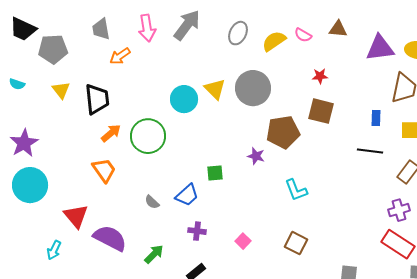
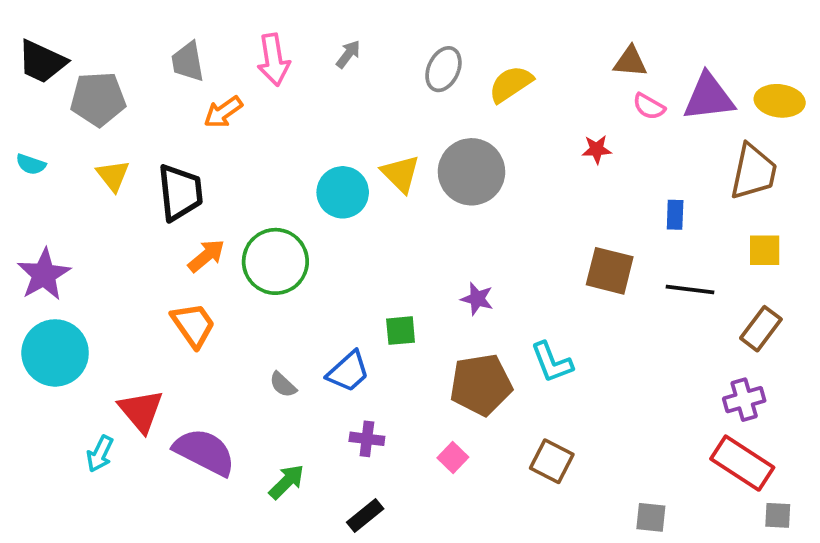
gray arrow: (187, 25) -> (348, 54), size x0.5
pink semicircle: (303, 35) -> (649, 106), moved
brown square: (321, 111) -> (610, 271), moved
blue rectangle: (376, 118) -> (675, 215), moved
brown pentagon: (283, 132) -> (481, 385), moved
cyan arrow: (54, 250) -> (100, 454), moved

